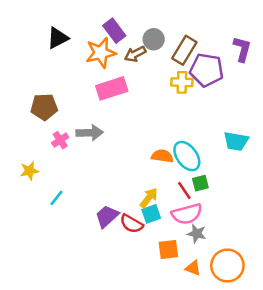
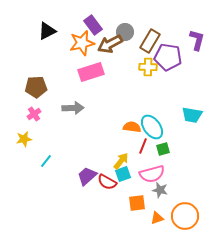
brown arrow: (135, 54) -> (110, 44), size x1.4
pink cross: (60, 140) -> (34, 114), moved
red line: (184, 190) -> (143, 146), moved, turned 56
orange triangle: (193, 268) -> (157, 218), turned -40

